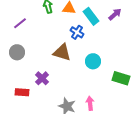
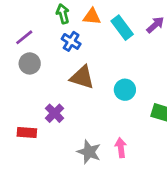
blue cross: (77, 32) -> (71, 41), moved
gray circle: (17, 52) -> (30, 63), moved

